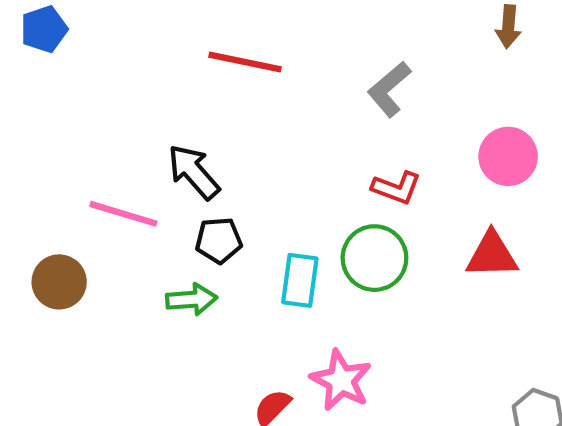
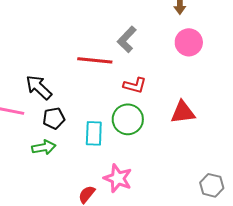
red line: (245, 62) -> (95, 60), moved
pink circle: (508, 156) -> (189, 42), moved

